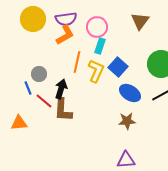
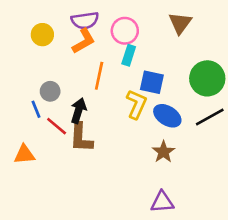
yellow circle: (33, 19) -> (42, 35), moved, size x0.7
blue square: (118, 67) -> (152, 82), turned -30
yellow L-shape: (96, 71) -> (136, 104), moved
brown star: (127, 121) -> (163, 152), turned -30

